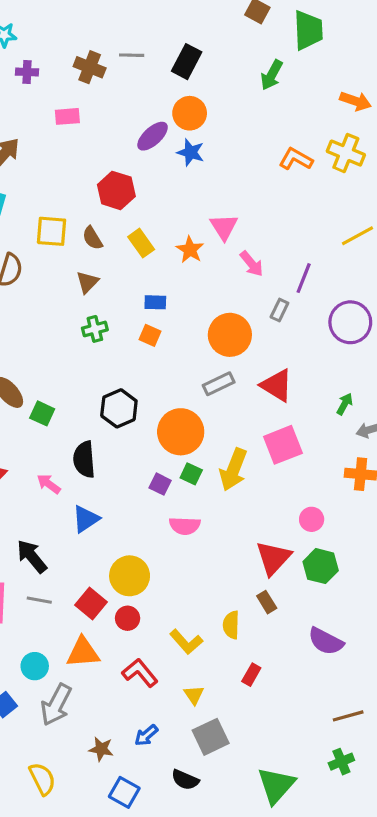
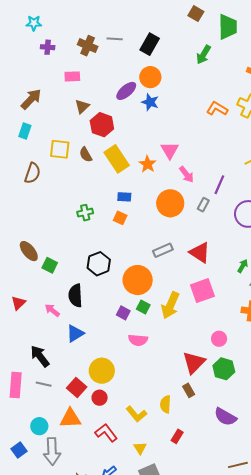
yellow rectangle: (141, 243) -> (117, 159), size x1.5
brown triangle: (87, 282) -> (82, 107), moved
orange circle: (230, 335) -> (170, 203), moved
gray arrow: (56, 705) -> (52, 451), turned -32

